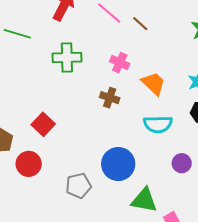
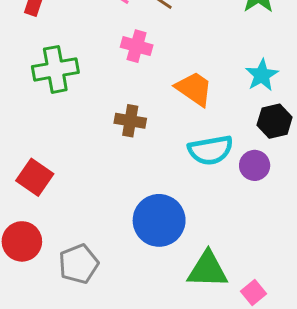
pink cross: (120, 63) -> (137, 46), moved
purple circle: (182, 163) -> (255, 165), moved
gray pentagon: (78, 186) -> (79, 264), moved

